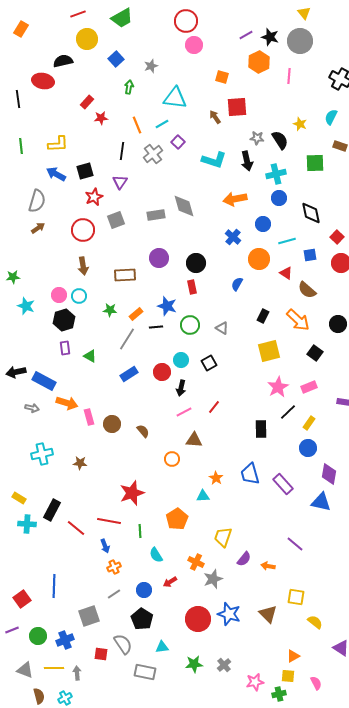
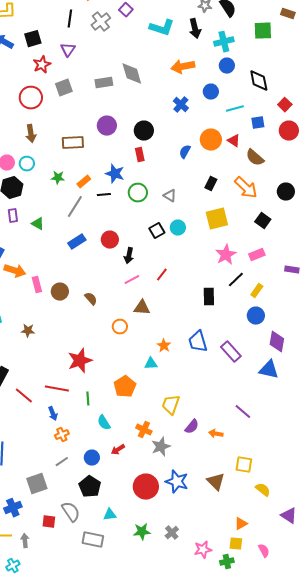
orange circle: (259, 259) -> (211, 140), moved
cyan circle: (181, 360) -> (178, 228), moved

